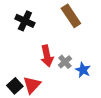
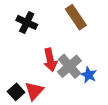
gray cross: (65, 62) -> (69, 66), size x1.6

